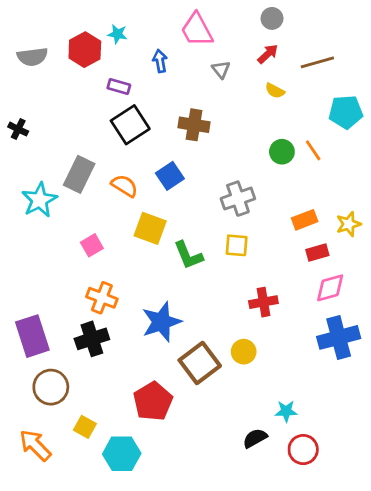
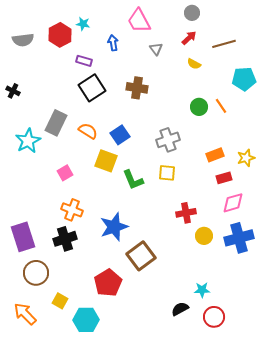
blue square: (170, 176) -> (120, 135), moved
yellow circle: (244, 352) -> (204, 236), moved

